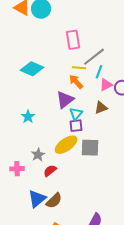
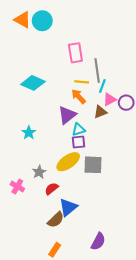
gray line: (94, 57) -> (97, 70), turned -60
brown triangle: (101, 108) -> (100, 112), moved
cyan triangle: (76, 114) -> (79, 130), turned 32
pink cross: (17, 169) -> (17, 187), turned 32
blue triangle: (37, 199) -> (68, 207), moved

